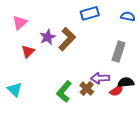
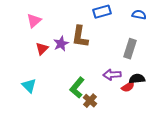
purple star: (48, 37) -> (61, 44), moved
brown L-shape: (67, 39) -> (80, 37), turned 145
brown cross: (87, 89) -> (90, 101), moved

